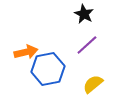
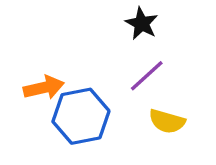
yellow semicircle: (93, 84) -> (167, 121), moved, turned -125

